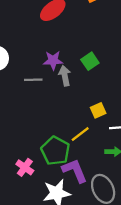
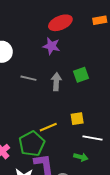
purple star: (53, 60) -> (51, 46), moved
yellow line: (80, 134) -> (48, 127), moved

